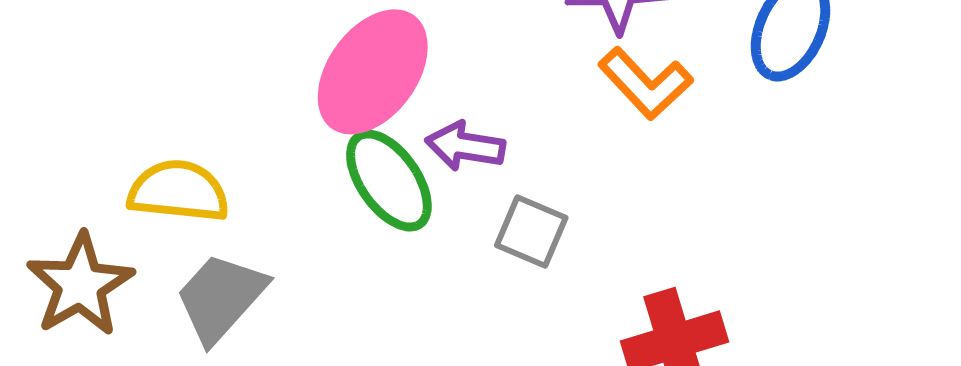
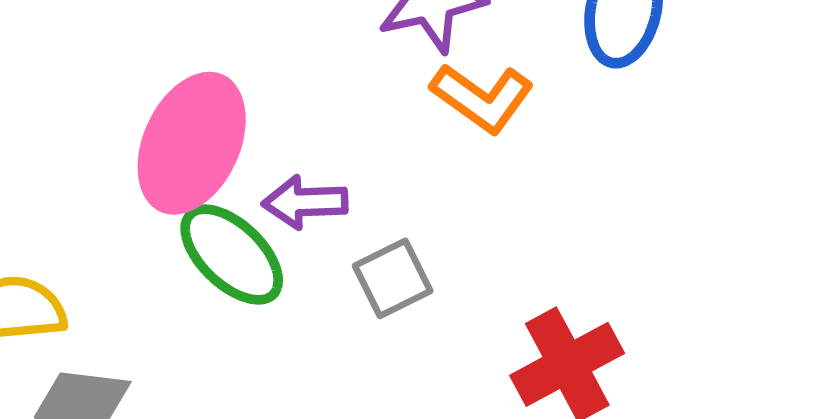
gray square: (531, 231) -> (393, 278), turned -38

